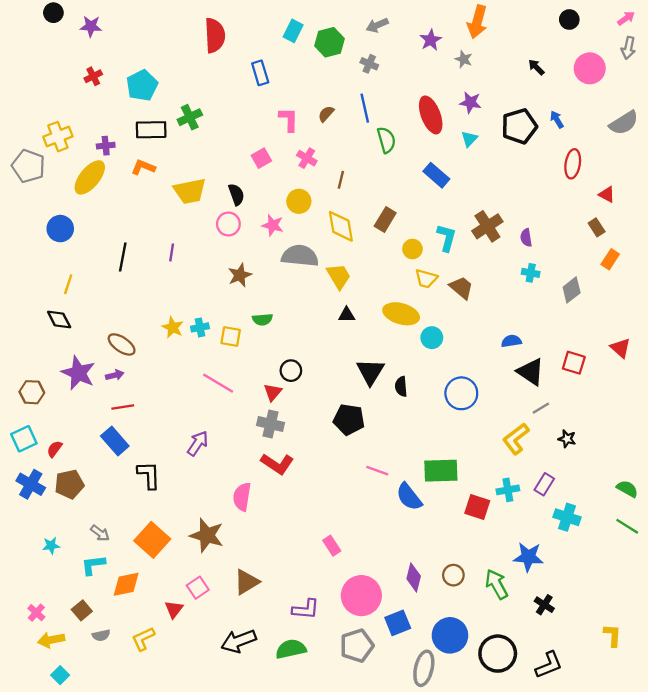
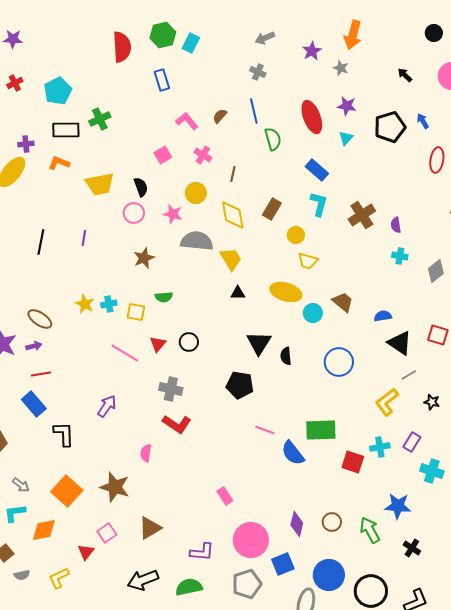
green hexagon: (330, 42) -> (163, 35), moved
pink L-shape: (289, 119) -> (187, 121), turned -40
cyan L-shape: (447, 238) -> (319, 204), moved
brown trapezoid: (461, 288) -> (343, 302), moved
red triangle: (273, 392) -> (158, 344), moved
pink semicircle: (242, 497) -> (146, 453), size x0.7

